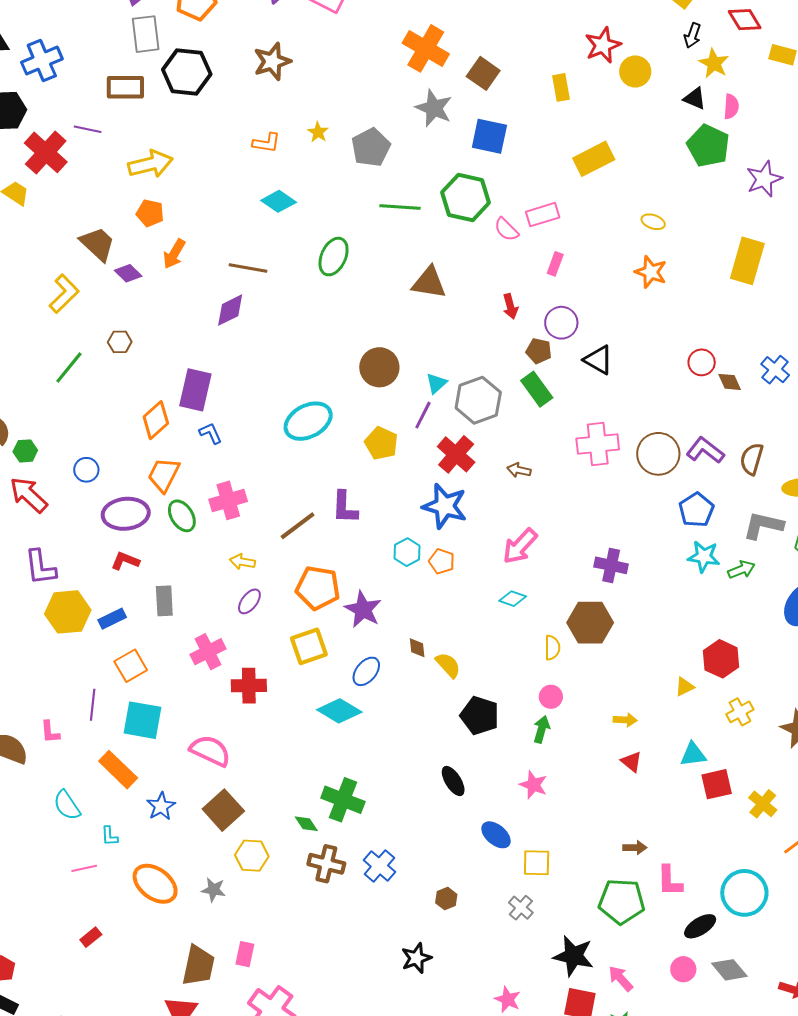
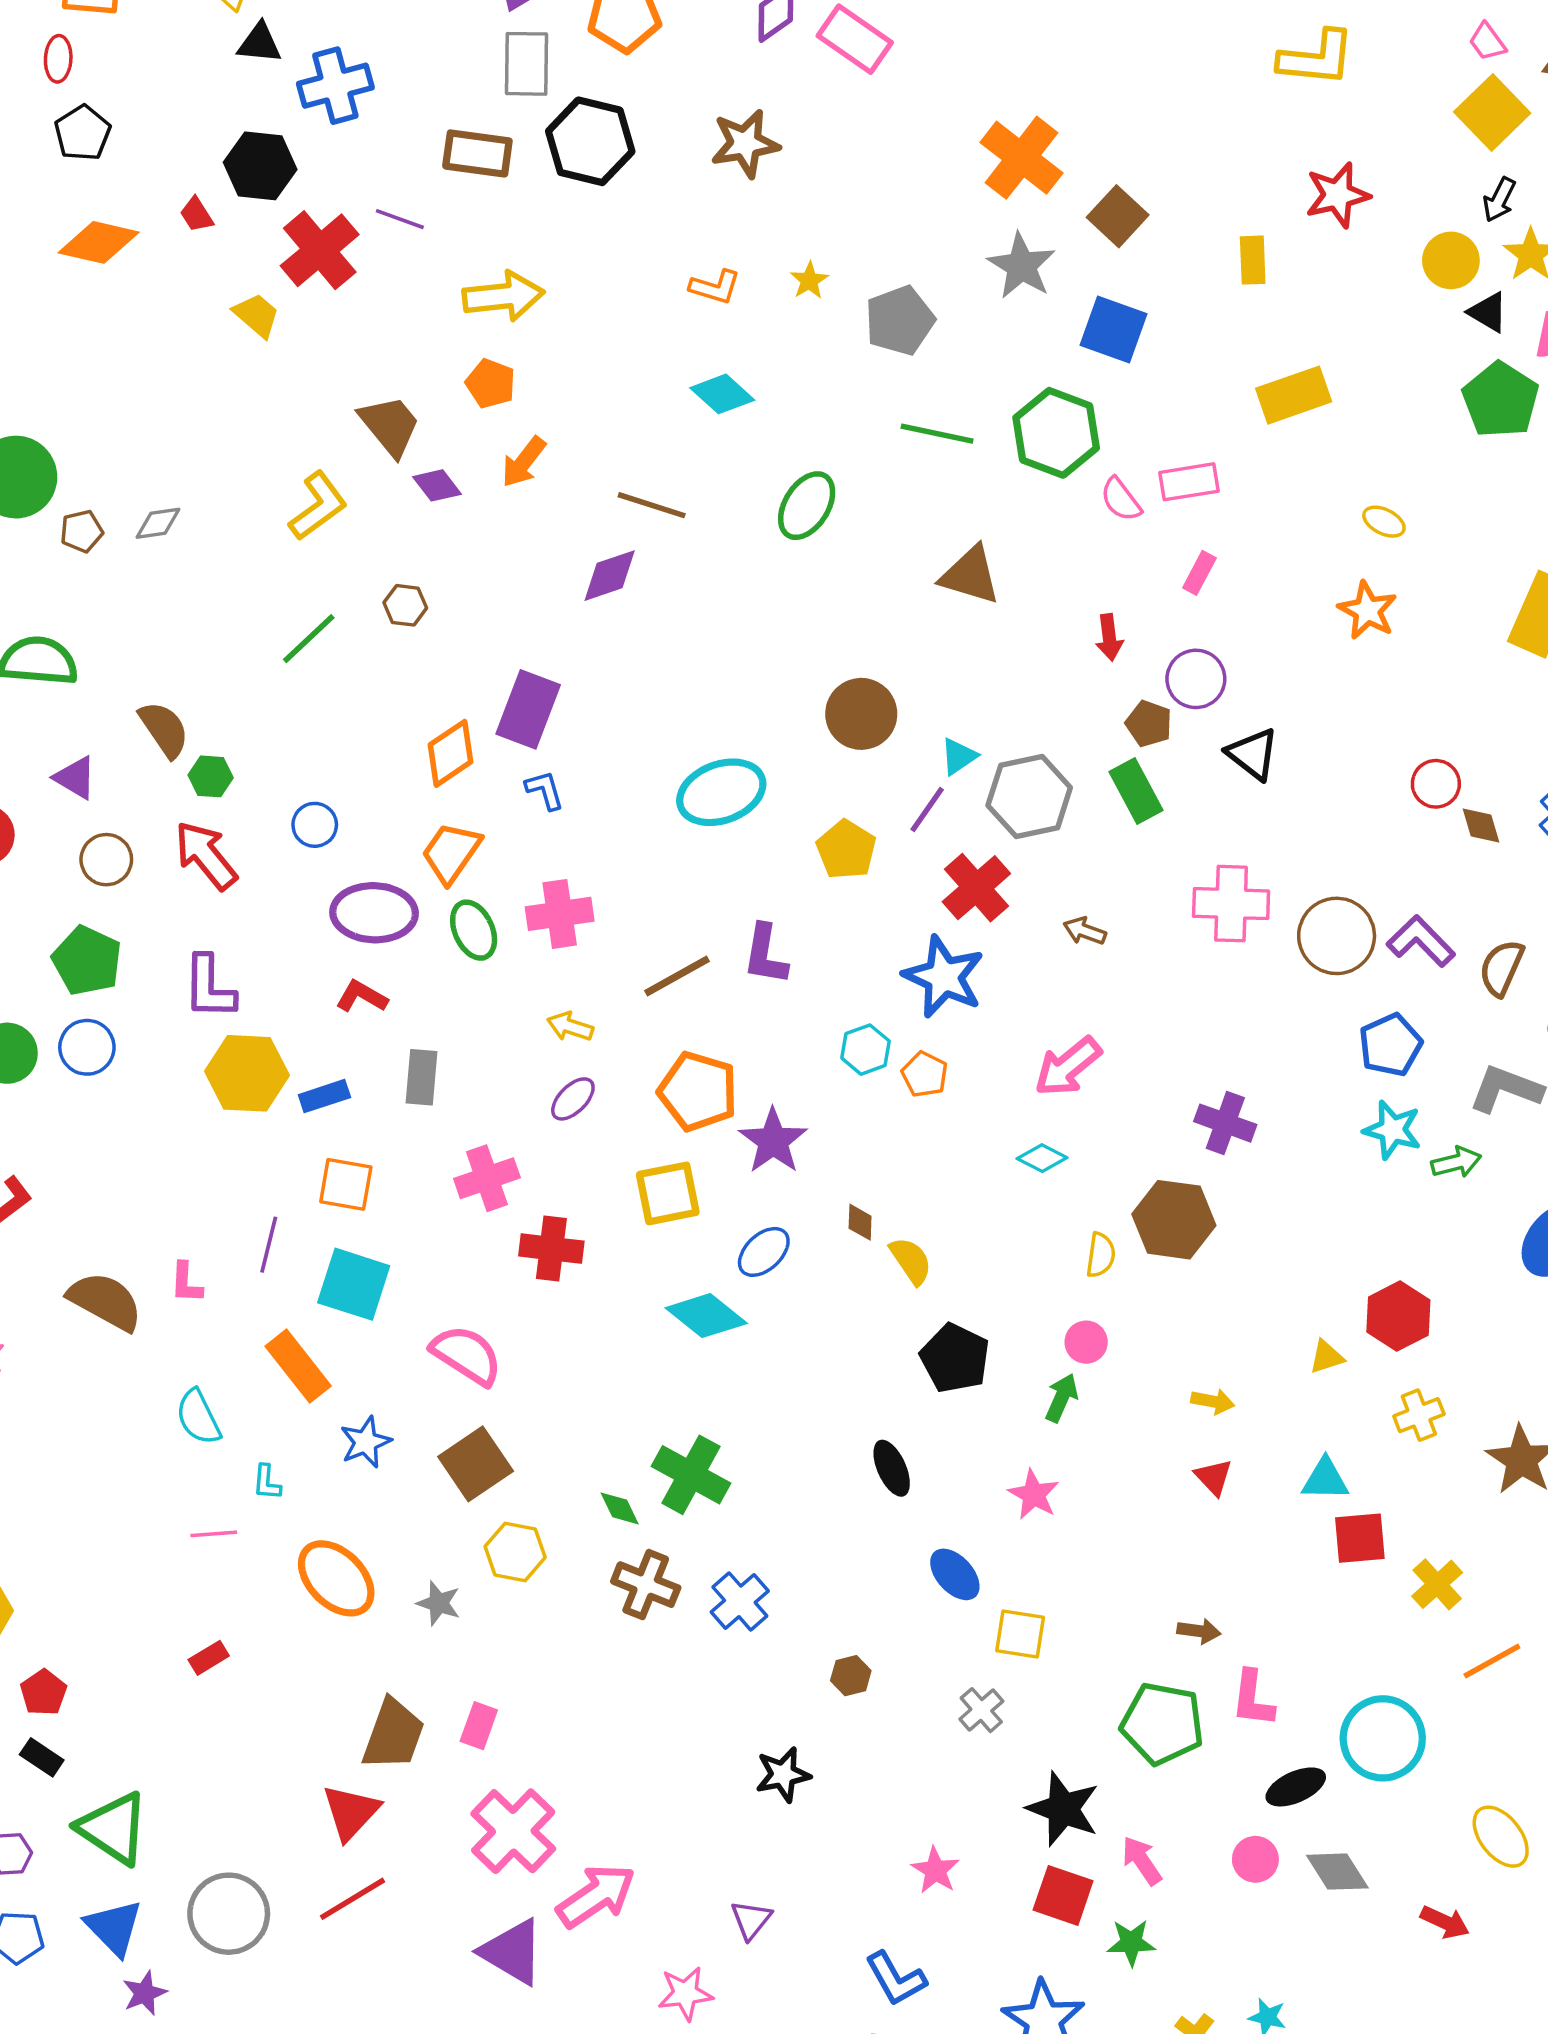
yellow circle: (635, 71) -> (1451, 260), moved
orange square: (131, 666) -> (346, 1184), turned 32

